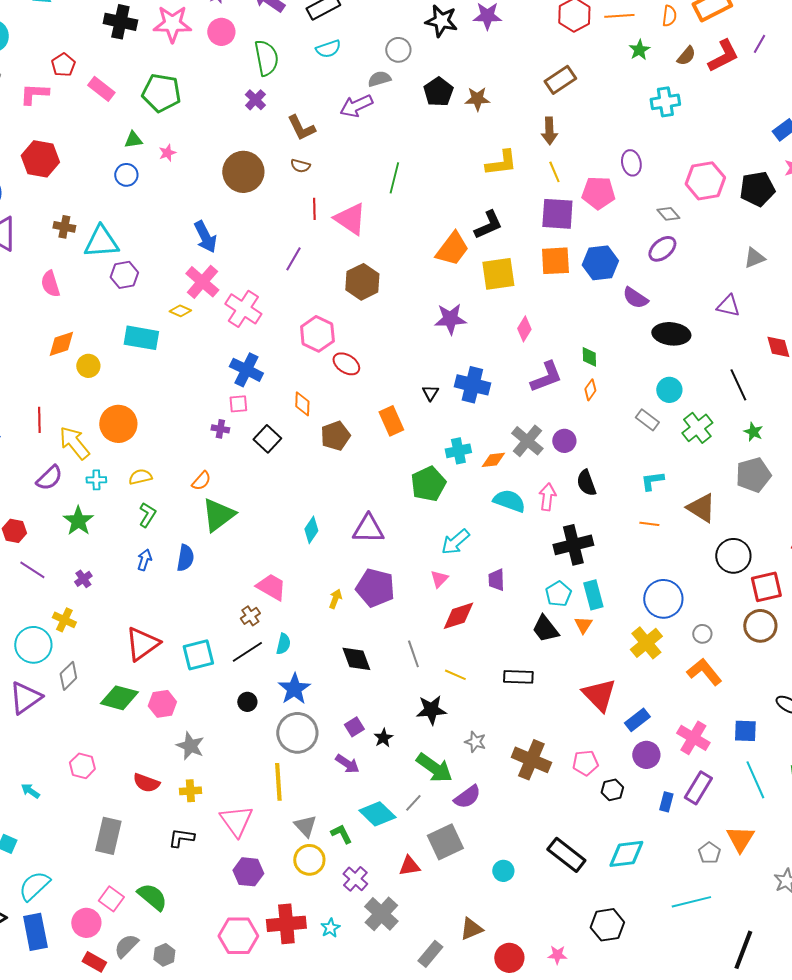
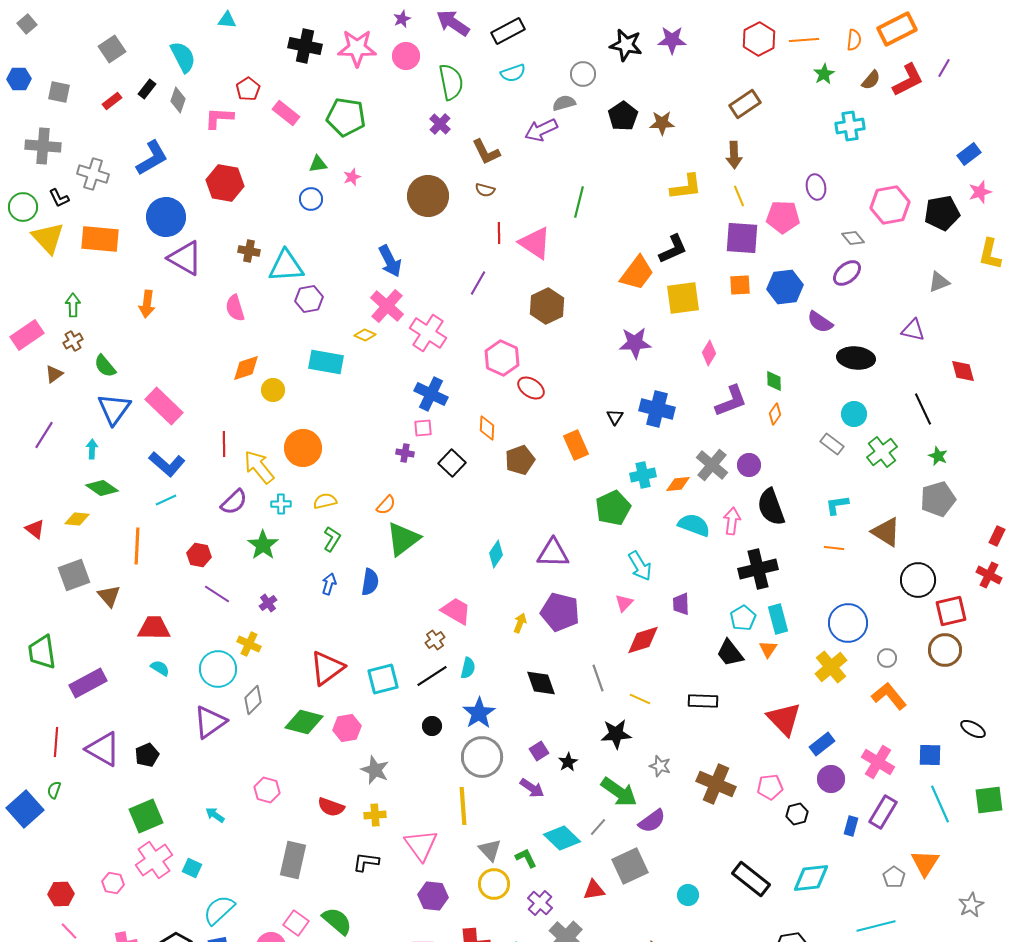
orange square: (555, 261) -> (740, 285), size x0.7
black semicircle: (586, 483) -> (771, 507), size x1.4
cyan arrow: (455, 542) -> (640, 566), turned -80

